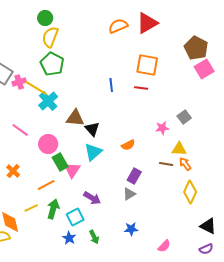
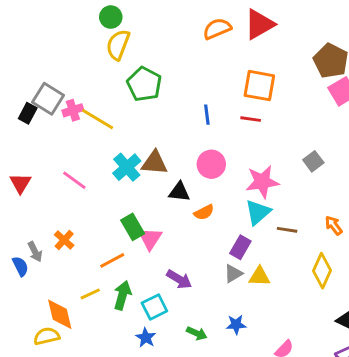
green pentagon: (52, 64) -> (144, 84), moved
cyan cross: (48, 101) -> (127, 167), moved
pink star: (162, 128) -> (262, 182), moved, size x1.6
black triangle: (92, 129) -> (179, 192), moved, turned -42
pink circle: (48, 144) -> (211, 164), moved
orange semicircle: (128, 145) -> (204, 212), moved
yellow triangle: (179, 149) -> (259, 276), moved
cyan triangle: (93, 152) -> (258, 212), moved
orange arrow: (185, 164) -> (334, 225), moved
green arrow: (94, 237) -> (197, 333), moved, turned -40

